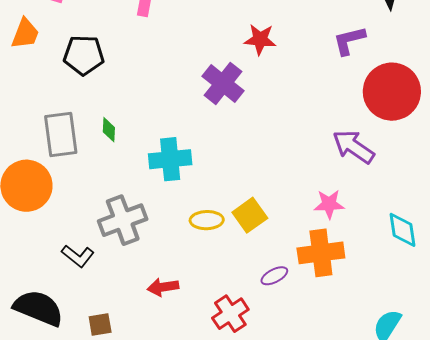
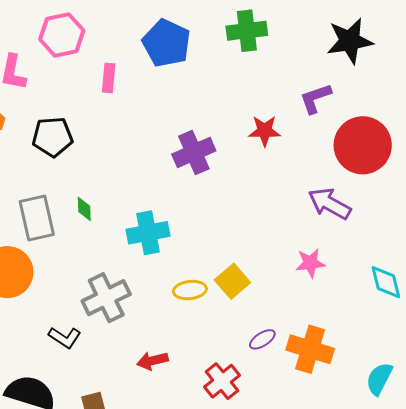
red star: (260, 39) -> (265, 131), moved
purple cross: (223, 83) -> (194, 152), turned 33
orange cross: (321, 253) -> (310, 349), moved, turned 30

